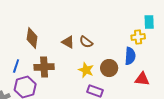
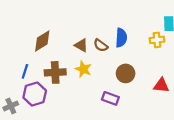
brown diamond: (32, 38) -> (42, 41), turned 50
blue semicircle: (130, 56) -> (121, 38), moved
yellow star: (86, 70) -> (83, 69), moved

